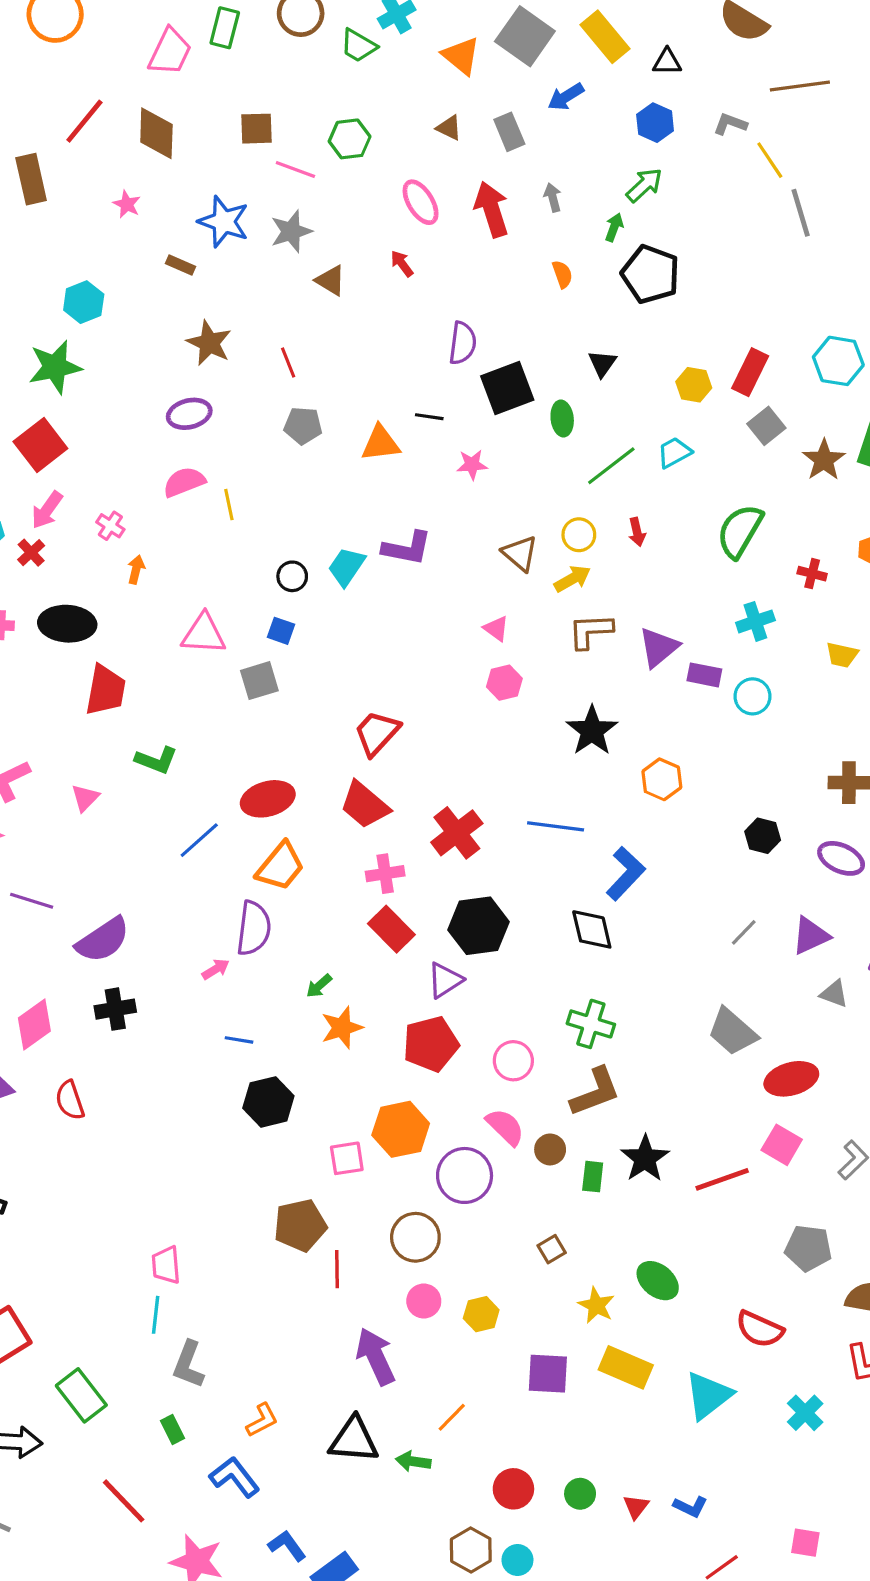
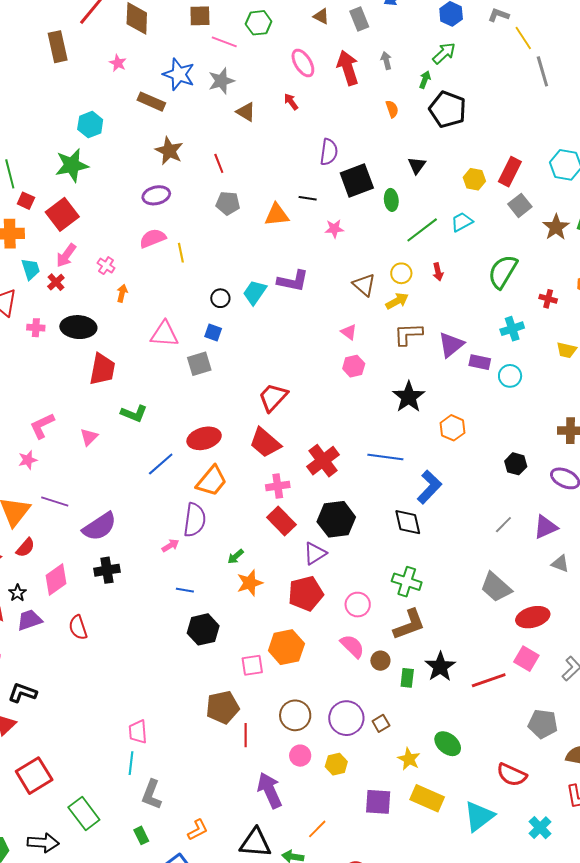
brown rectangle: (180, 265) -> (151, 102), size x1.5
purple circle: (465, 1175) -> (346, 718), moved

